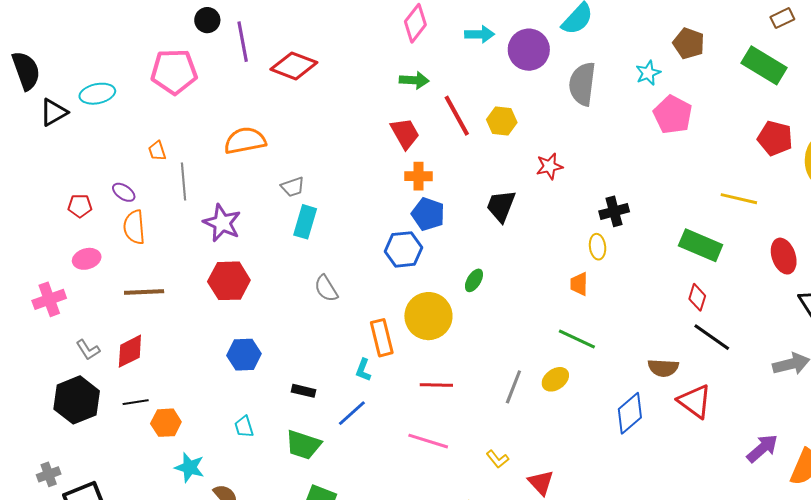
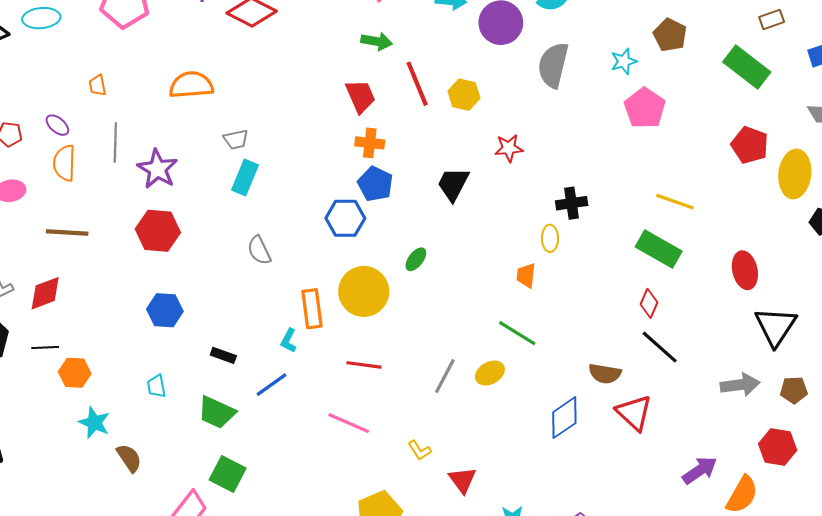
gray line: (184, 181) -> (115, 142), moved
yellow line: (739, 199) -> (675, 202), moved

